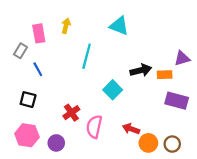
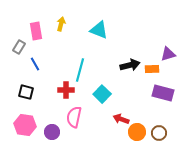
cyan triangle: (119, 26) -> (99, 30), moved
cyan line: (87, 56) -> (80, 70), moved
cyan square: (113, 90) -> (102, 94), moved
red cross: (71, 113) -> (66, 90), moved, turned 35
pink semicircle: (94, 127) -> (74, 117), moved

